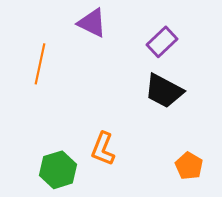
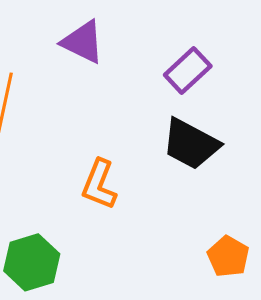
orange L-shape: (103, 149) -> (99, 184), moved

